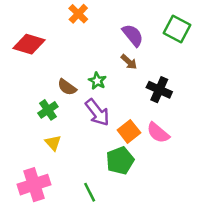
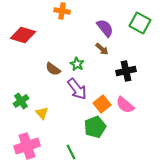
orange cross: (78, 14) -> (62, 11), turned -35
black cross: (159, 90) -> (126, 71), turned -36
green cross: (48, 110) -> (21, 101), moved

